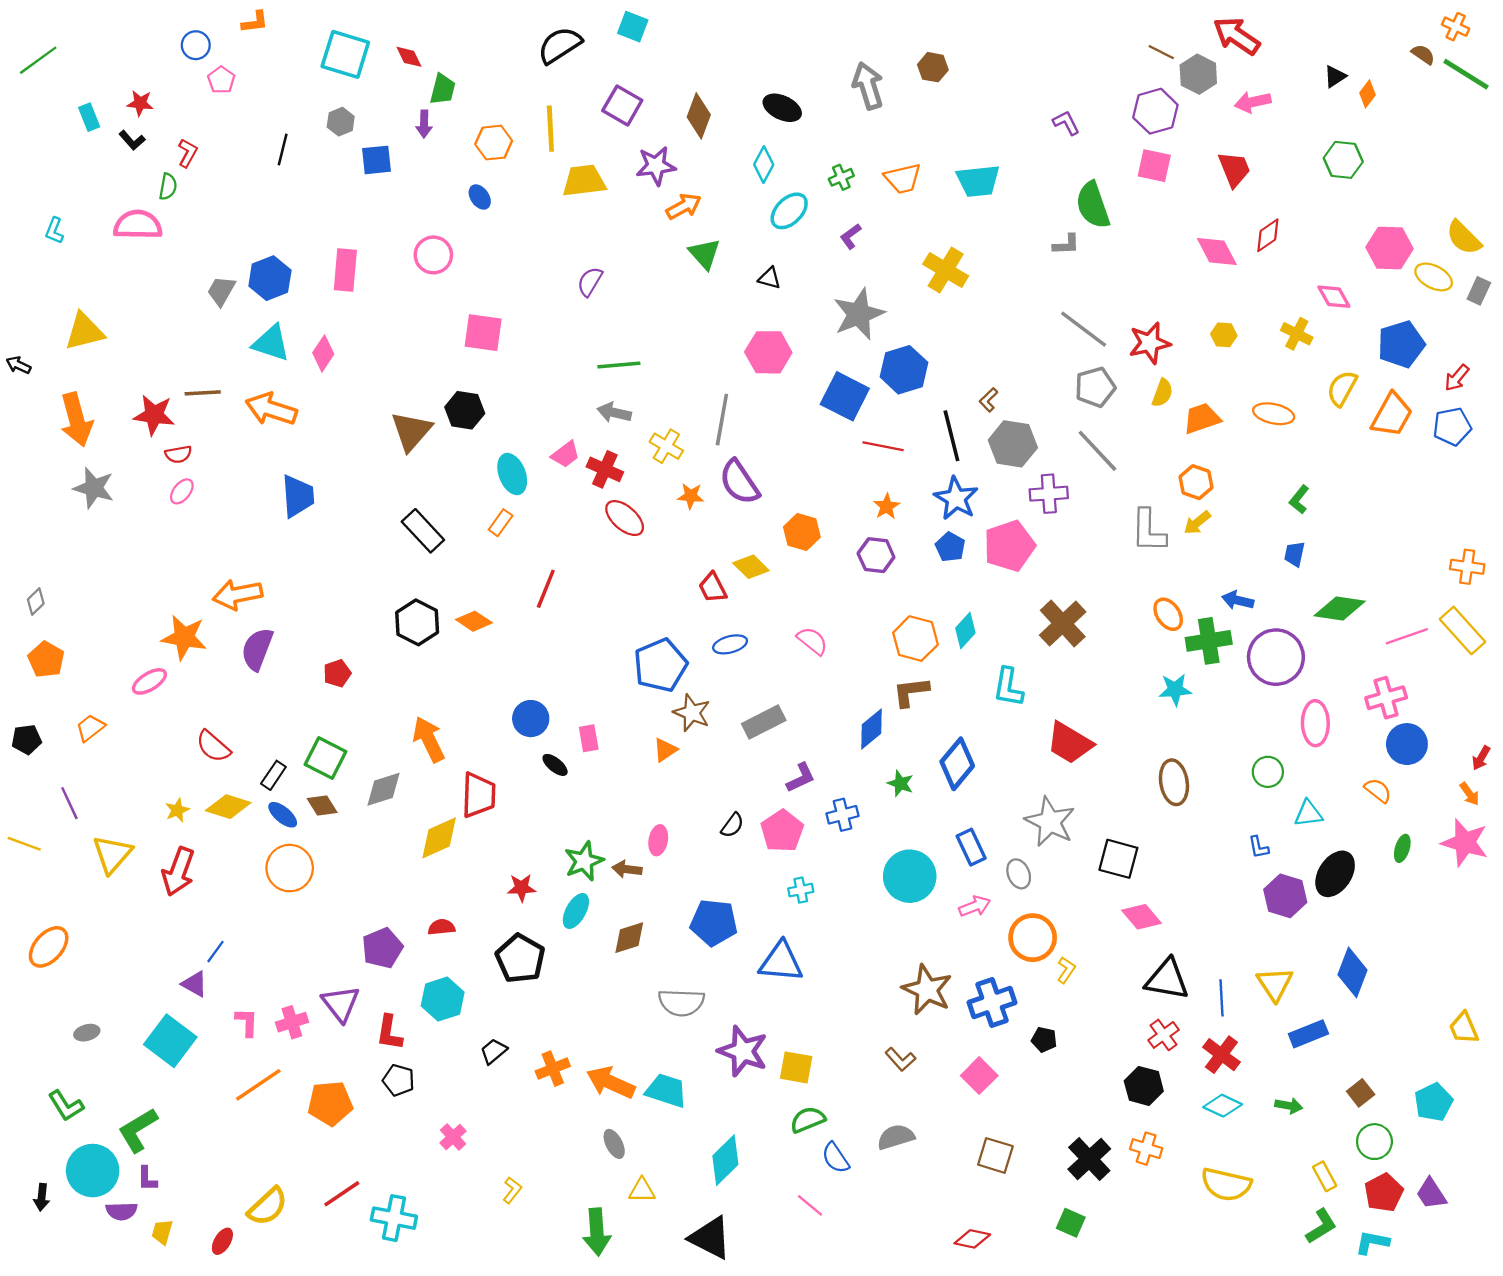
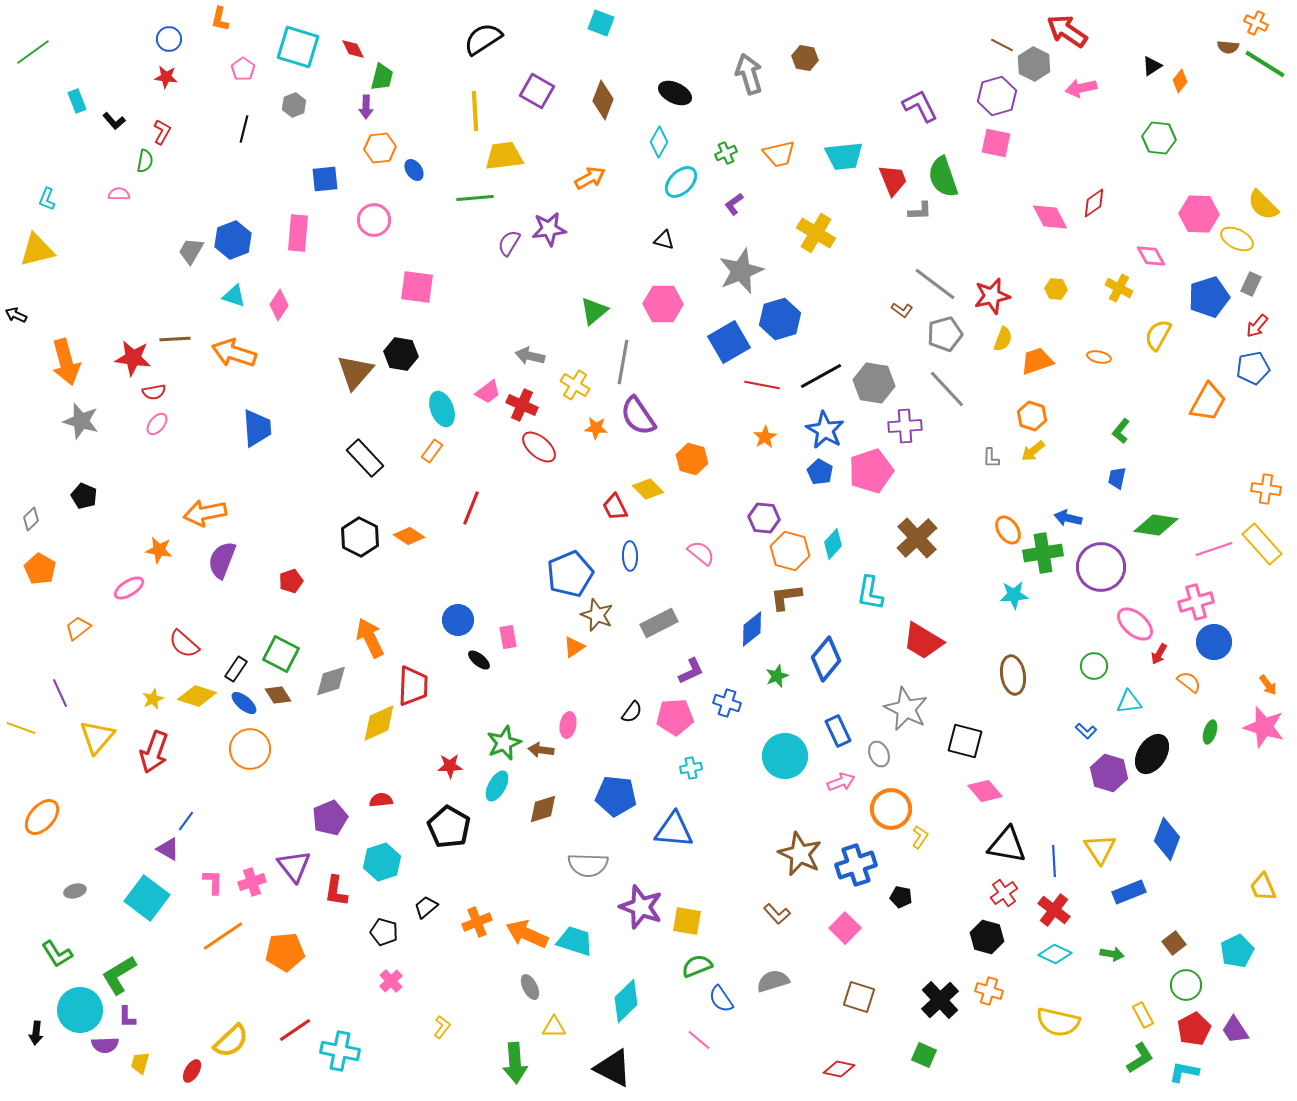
orange L-shape: (255, 22) -> (220, 19), turned 110
cyan square: (633, 27) -> (601, 23), moved
brown semicircle: (1423, 54) -> (1228, 47), turned 150
pink pentagon: (221, 80) -> (243, 69), moved
red star: (140, 103) -> (166, 77), moved
purple L-shape: (1066, 123) -> (920, 106), size x1.5
orange hexagon: (494, 143) -> (380, 148), moved
blue square: (377, 160) -> (325, 179), moved
purple star: (656, 166) -> (549, 229), moved
red trapezoid: (1234, 169) -> (893, 180), moved
pink semicircle: (138, 225) -> (119, 194), size x0.5
green triangle: (705, 254) -> (594, 311), moved, turned 32
gray rectangle: (1479, 291) -> (1251, 284), moved
yellow triangle: (84, 331) -> (37, 250), moved
cyan triangle: (271, 343) -> (234, 296), size x0.7
green line: (619, 365) -> (475, 198), moved
blue square: (845, 396) -> (729, 342), turned 33
brown L-shape: (989, 400) -> (902, 310), moved, turned -100
orange ellipse: (1274, 414) -> (1099, 357), size x0.7
orange trapezoid: (1392, 415) -> (1208, 402), moved
black line: (951, 436) -> (821, 376), turned 75
gray L-shape: (1148, 531) -> (991, 458), size x0.5
purple hexagon: (876, 555) -> (764, 518), moved
orange star: (184, 637) -> (159, 550), size x0.7
blue ellipse: (730, 644) -> (630, 556), turned -76
pink ellipse: (1315, 723) -> (1135, 624), turned -48
black pentagon: (27, 739) -> (84, 496), moved, turned 30
red arrow: (1481, 758) -> (1159, 654), moved
green star: (900, 783) -> (777, 676), turned 30
blue cross: (842, 815) -> (727, 703), turned 32
pink pentagon: (782, 831) -> (675, 717), turned 30
blue L-shape: (1259, 847) -> (1086, 731), turned -35
black pentagon: (399, 1080) -> (384, 932), moved

